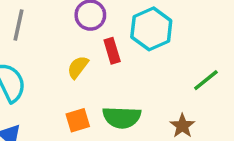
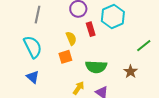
yellow semicircle: (78, 67) -> (71, 38), turned 120
orange square: (78, 120) -> (65, 57), moved

